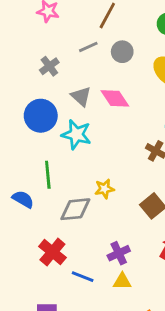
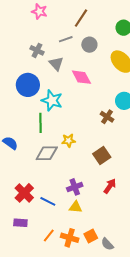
gray cross: (49, 66) -> (37, 50), turned -32
gray triangle: (81, 96) -> (56, 64), moved
green line: (48, 175) -> (41, 123), moved
red cross: (52, 252) -> (24, 193), moved

